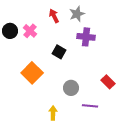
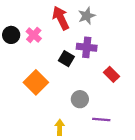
red arrow: (54, 16) -> (61, 18), size x1.5
purple cross: (86, 37) -> (87, 47), moved
red rectangle: (108, 82) -> (111, 74), moved

